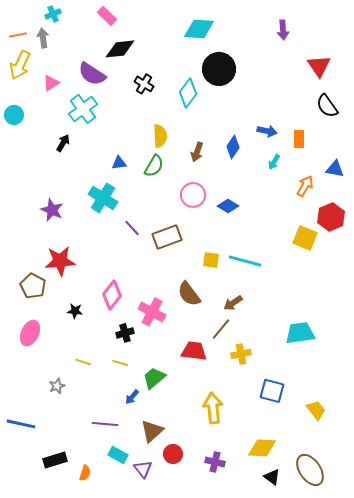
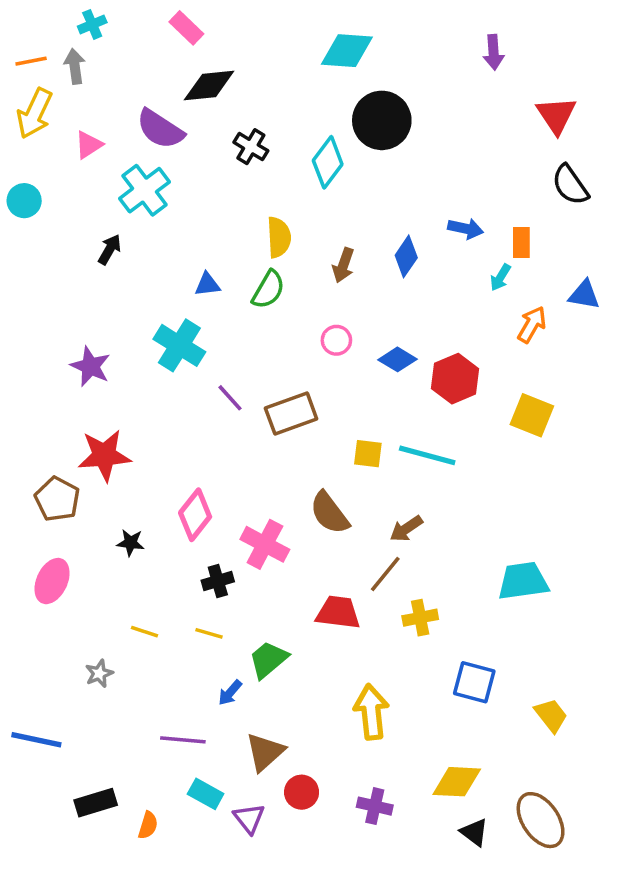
cyan arrow: (274, 162) -> (500, 277), moved
pink circle: (193, 195) -> (336, 340), size x0.7
red hexagon: (331, 217) -> (455, 379), moved

